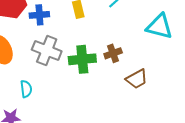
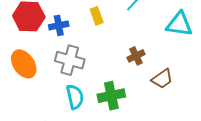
green cross: (82, 59) -> (111, 96), moved
cyan semicircle: (26, 89) -> (75, 97), moved, size x1.4

